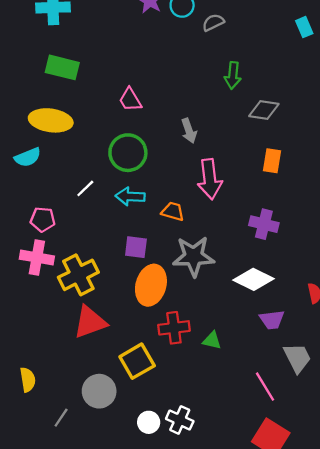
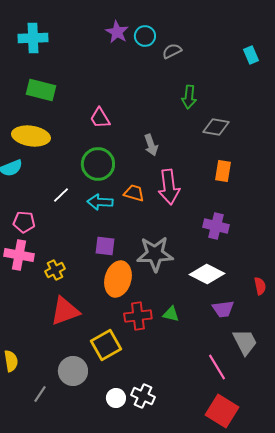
orange trapezoid: (173, 211) -> (134, 193), moved
yellow cross: (78, 275) -> (55, 270), size x0.6
green triangle: (212, 340) -> (171, 314), moved

